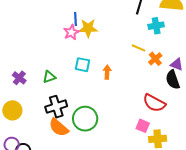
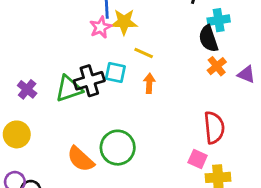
yellow line: (139, 48) -> (144, 53), moved
green triangle: (49, 77) -> (69, 89), size x1.5
black semicircle: (173, 80) -> (208, 39), moved
red semicircle: (154, 103) -> (214, 128), turned -125
black cross: (56, 107) -> (89, 81), moved

